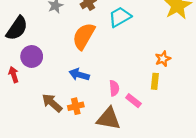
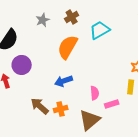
blue arrow: (79, 75) -> (64, 81), turned -36
pink rectangle: (133, 101) -> (112, 104), turned -56
brown triangle: (109, 119) -> (90, 120), turned -50

